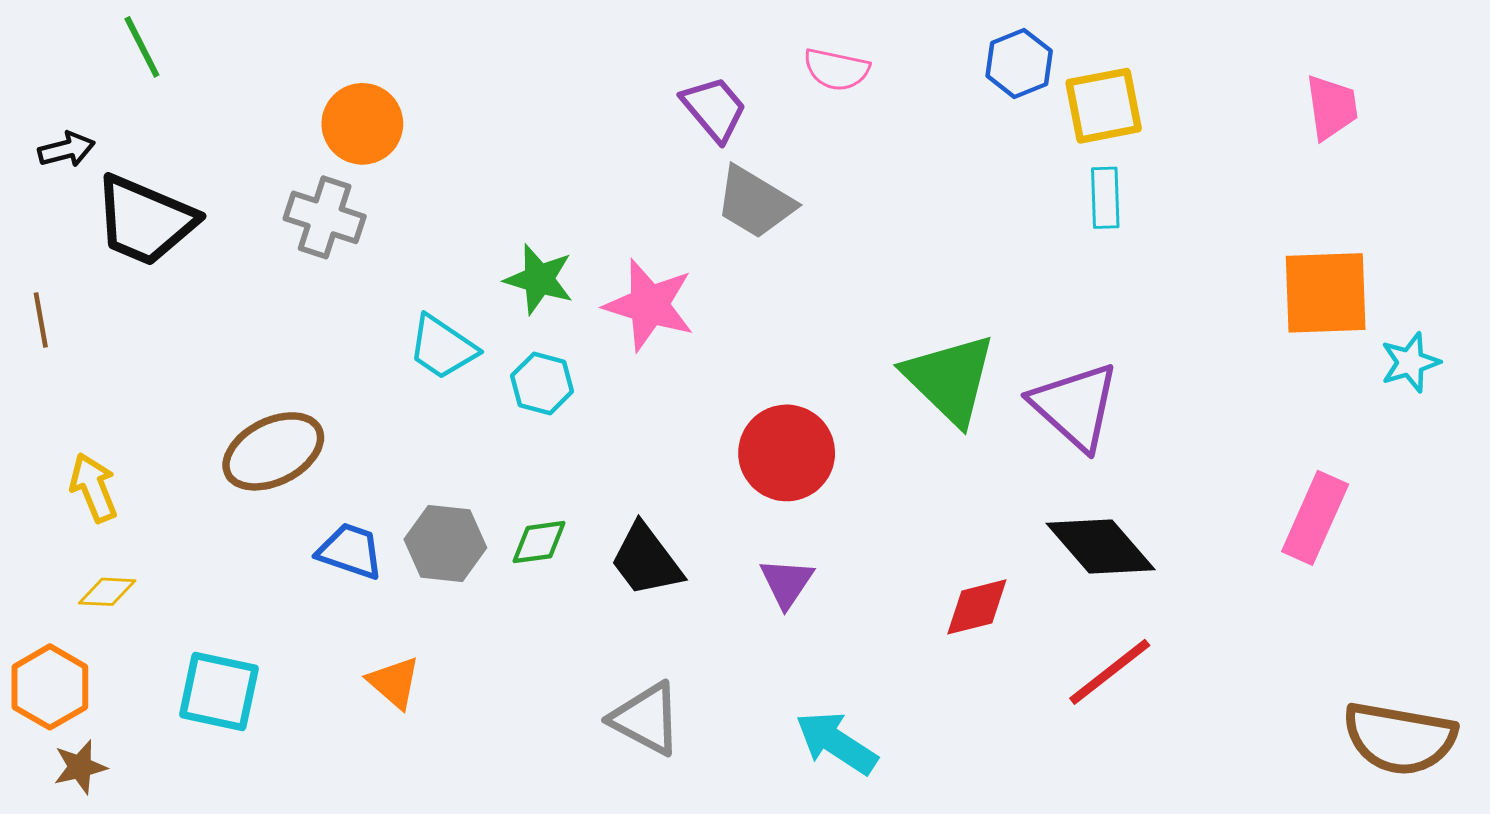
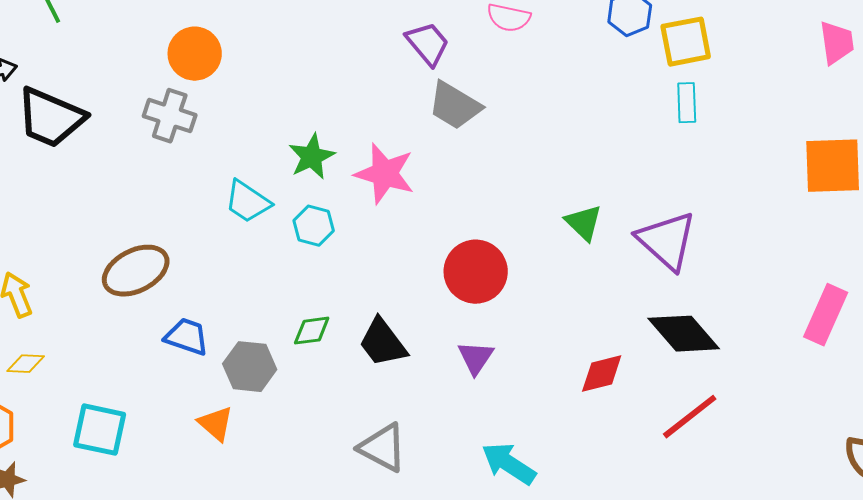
green star: (539, 279) -> (312, 157), turned 30
green triangle: (950, 379) -> (584, 223), size x0.6
gray hexagon: (445, 544) -> (250, 367), moved

